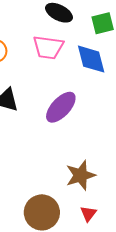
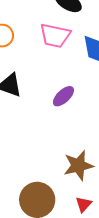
purple ellipse: (61, 107) -> (63, 96), size x0.7

